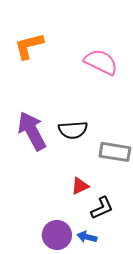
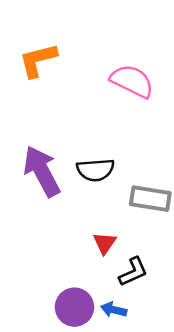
red triangle: (80, 186) -> (105, 243), turned -30

